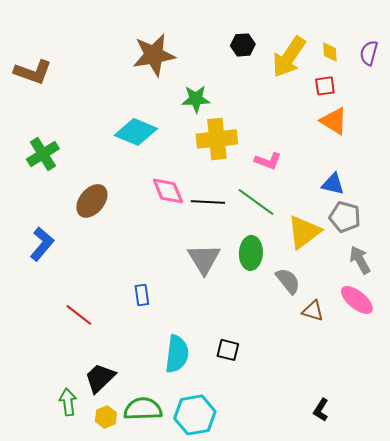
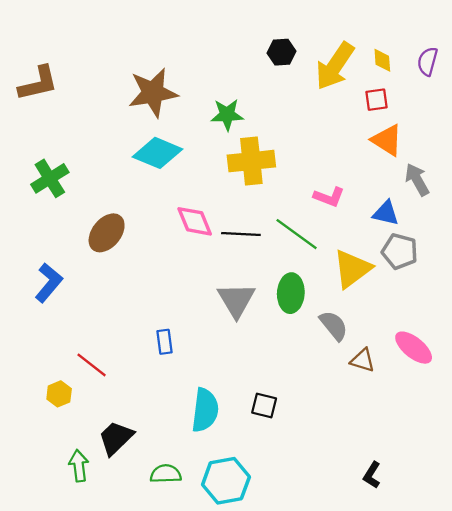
brown star: (154, 55) -> (153, 93), moved
brown L-shape: (33, 72) -> (38, 83), turned -33
pink L-shape: (268, 161) -> (329, 197), moved
gray arrow: (360, 260) -> (417, 180), moved
green semicircle: (143, 409) -> (166, 474), size x0.7
yellow hexagon: (106, 417) -> (59, 394), moved

